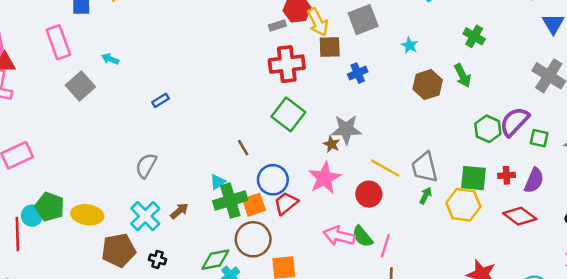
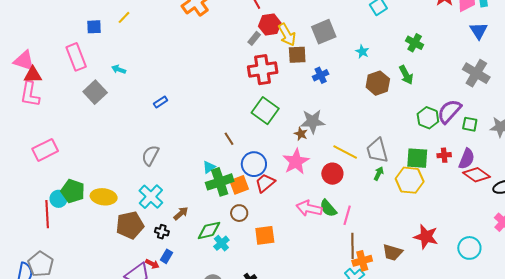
gray rectangle: (277, 25) -> (254, 38), turned -32
brown arrow: (179, 211) -> (181, 213), moved
red diamond: (520, 216) -> (476, 175), moved
brown circle: (253, 239) -> (239, 213), size x0.6

